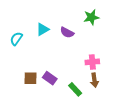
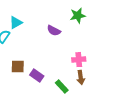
cyan triangle: (43, 29) -> (16, 23), moved
brown square: (30, 78) -> (18, 67), moved

